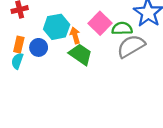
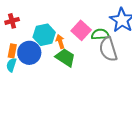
gray semicircle: (131, 46) -> (108, 49), turned -75
blue circle: (39, 47) -> (29, 53), size x1.5

